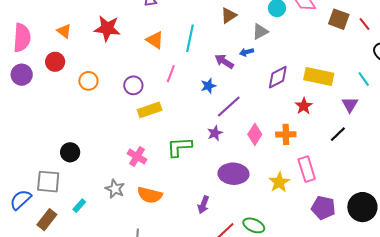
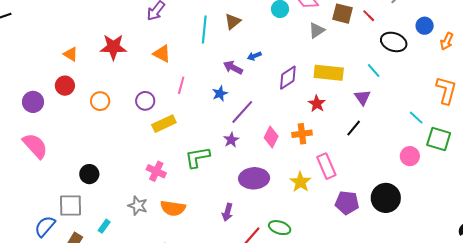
gray triangle: (260, 32) -> (317, 30), moved
pink semicircle: (22, 38) -> (35, 146), moved, turned -40
cyan line: (190, 38) -> (204, 29), moved

